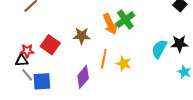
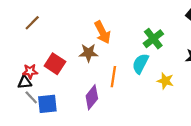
green cross: (125, 20) -> (153, 39), moved
orange arrow: (110, 24) -> (102, 32), moved
cyan semicircle: (159, 49) -> (140, 64), moved
yellow star: (124, 64) -> (165, 81), moved

